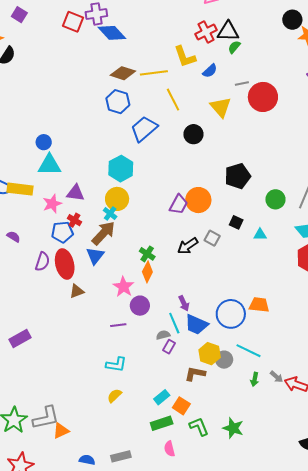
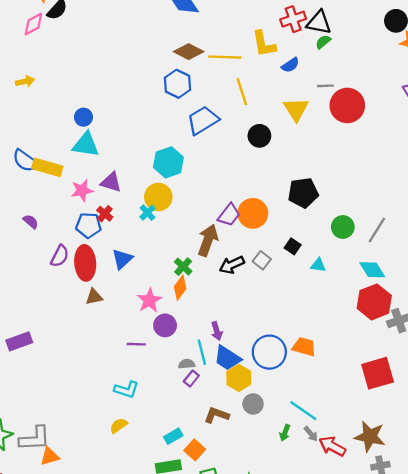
brown arrow: (103, 233) -> (208, 240), moved, turned -32
cyan line: (249, 351) -> (303, 411), moved
yellow hexagon: (210, 354) -> (239, 378), moved

